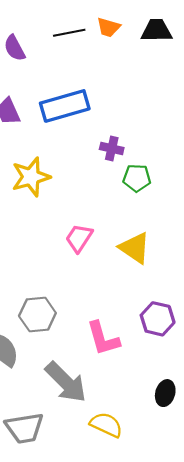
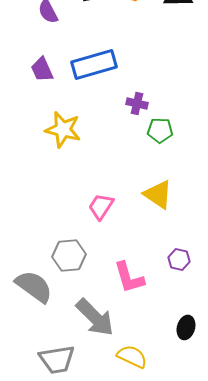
yellow star: (31, 177) -> (63, 129), turned 30
pink trapezoid: (79, 238) -> (101, 206), moved
purple hexagon: (158, 319) -> (179, 259), size x0.7

